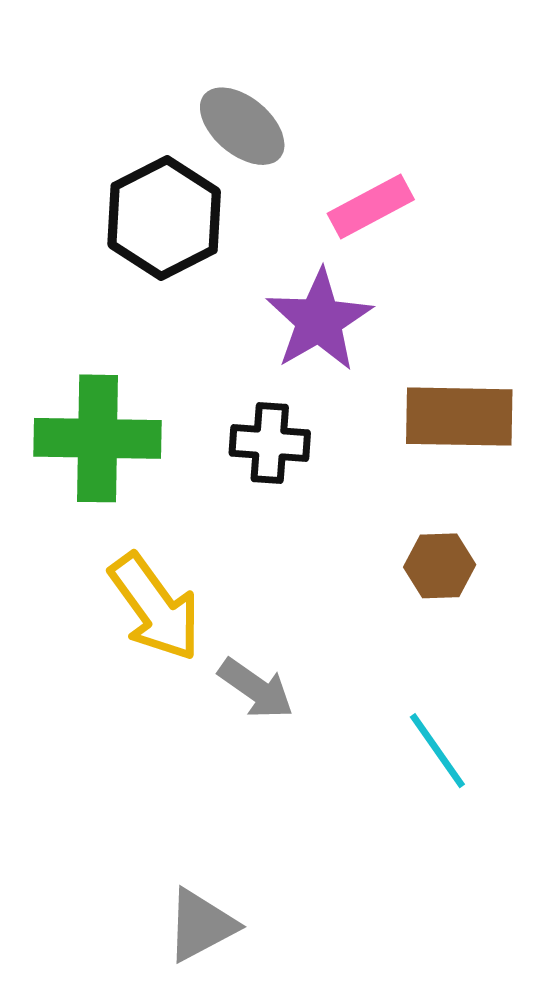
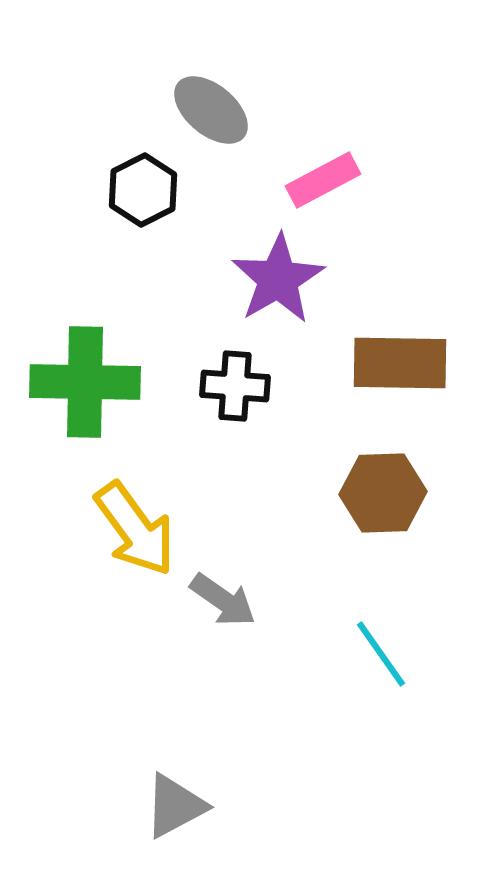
black hexagon: (164, 218) -> (143, 190), size x0.7
brown hexagon: (440, 566) -> (383, 493), size x1.4

